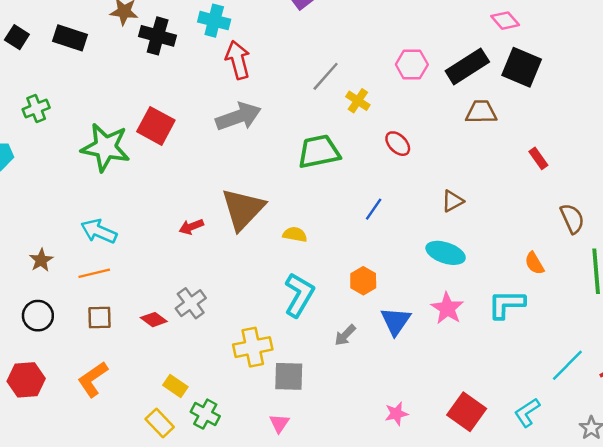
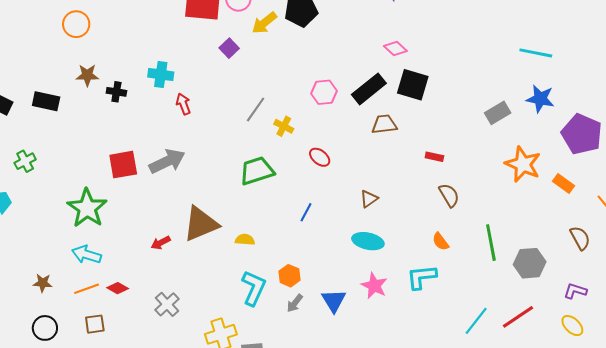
black cross: (158, 36) -> (116, 92), size x0.7
red arrow: (238, 60) -> (183, 104), size x0.7
gray arrow: (238, 117) -> (167, 161), moved
red square: (156, 126) -> (123, 165), turned -32
green star: (105, 147) -> (87, 208), moved, turned 30
red rectangle: (538, 158) -> (434, 157), turned -36
brown triangle: (243, 209) -> (201, 224), turned 30
brown semicircle: (572, 218) -> (449, 195), moved
brown star: (41, 260) -> (43, 283), turned -30
orange hexagon: (363, 281) -> (289, 276), moved
red diamond: (154, 320) -> (118, 288), moved
gray arrow: (345, 335) -> (295, 303), moved

